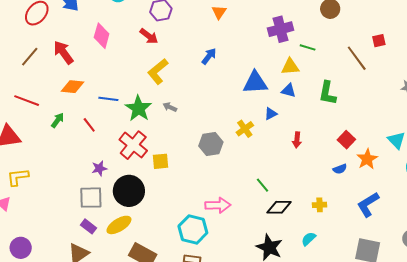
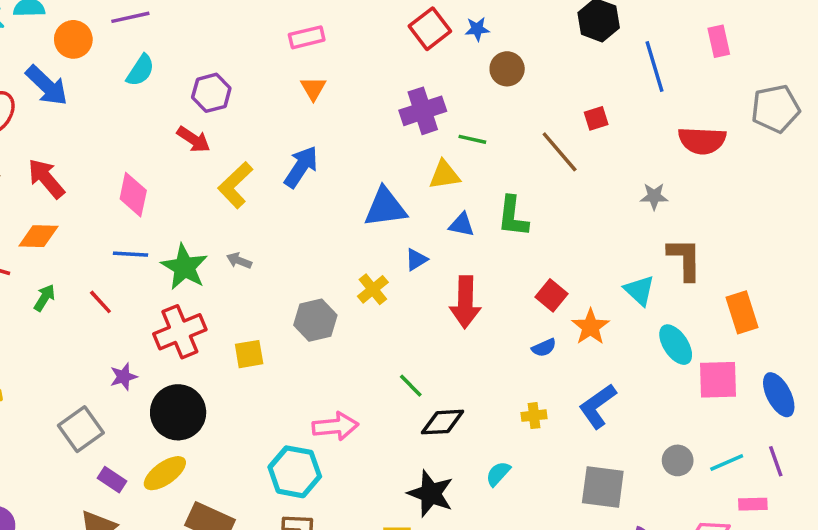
pink diamond: (102, 36) -> (133, 195), moved
blue arrow: (209, 56) -> (301, 167), size x1.4
yellow L-shape: (158, 71) -> (235, 185), moved
orange diamond: (73, 87) -> (38, 236), moved
blue triangle: (289, 91) -> (462, 225), moved
red arrow: (297, 140) -> (465, 302), size x1.8
red cross: (133, 145) -> (180, 332), turned 32
yellow square: (161, 161) -> (249, 354), moved
gray square: (91, 198) -> (81, 429), moved, turned -30
yellow cross: (320, 205) -> (534, 416), moved

